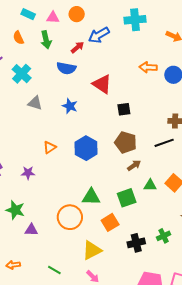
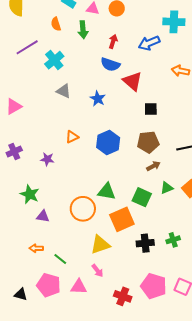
blue arrow: (99, 35) -> (149, 43), moved
red arrow: (77, 47) -> (113, 41), turned -40
blue semicircle: (66, 68) -> (110, 64), moved
brown pentagon: (126, 142) -> (148, 142), turned -30
green triangle: (150, 185) -> (167, 188), turned -32
green square: (127, 198) -> (142, 197), turned 36
orange square: (110, 222) -> (122, 219), size x1.4
orange arrow: (13, 265) -> (36, 248), moved

